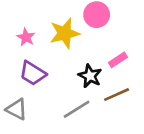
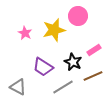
purple trapezoid: (33, 73) -> (43, 67), moved

